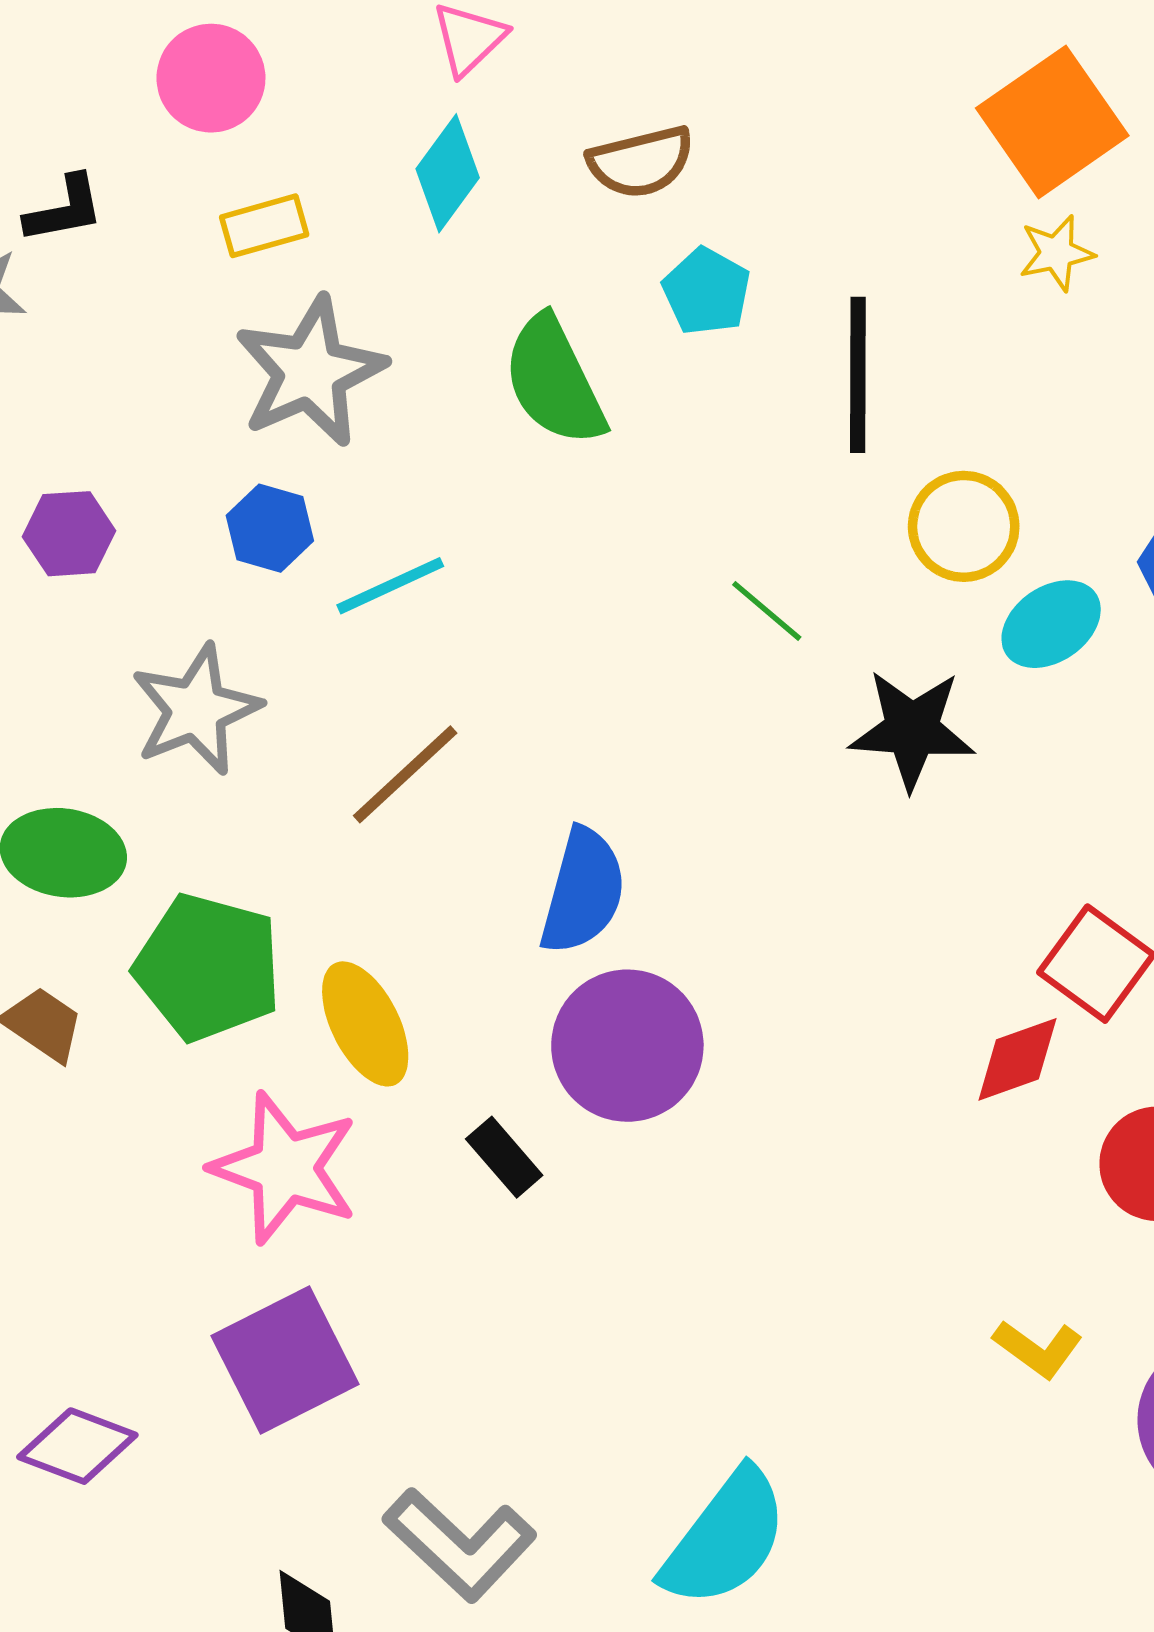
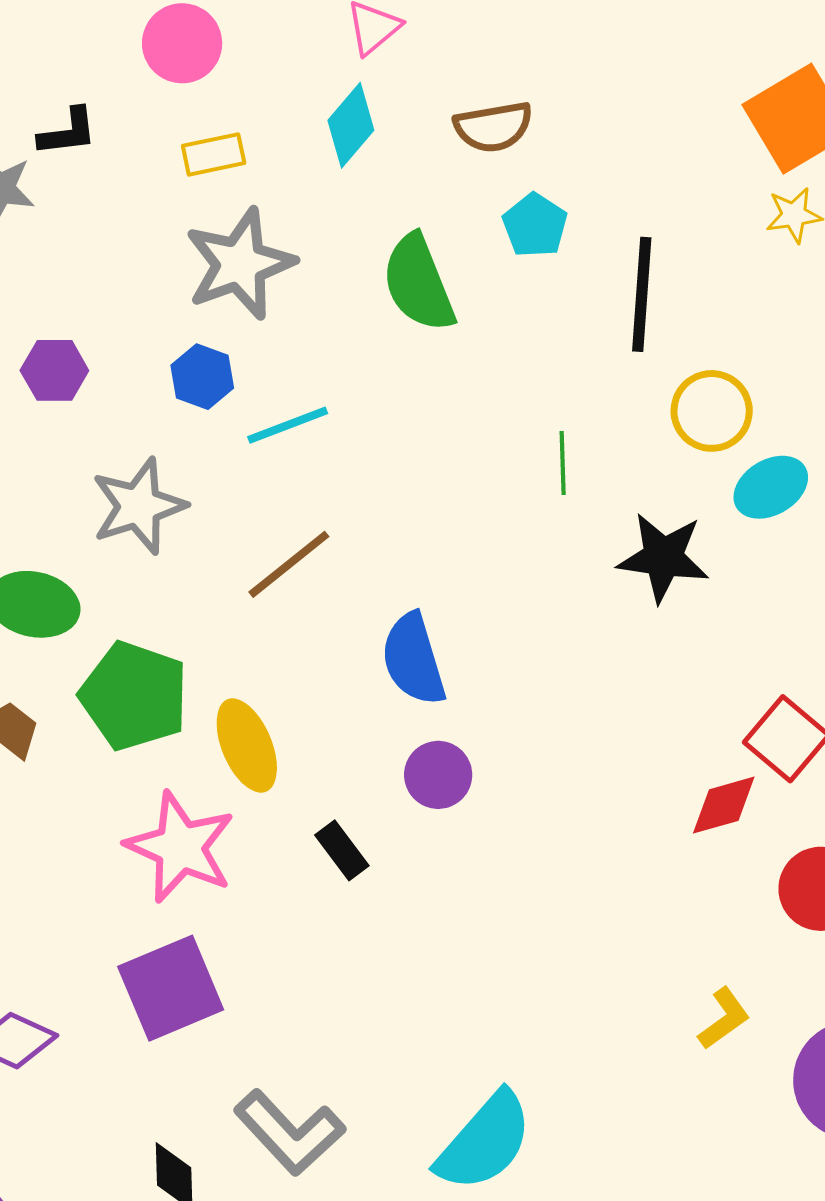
green line: (767, 611) -> (563, 463), turned 44
blue semicircle: (583, 891) -> (413, 659), turned 144
purple circle: (627, 1046) -> (438, 775), size x0.6
yellow L-shape: (1038, 1349) -> (724, 1018), turned -76

